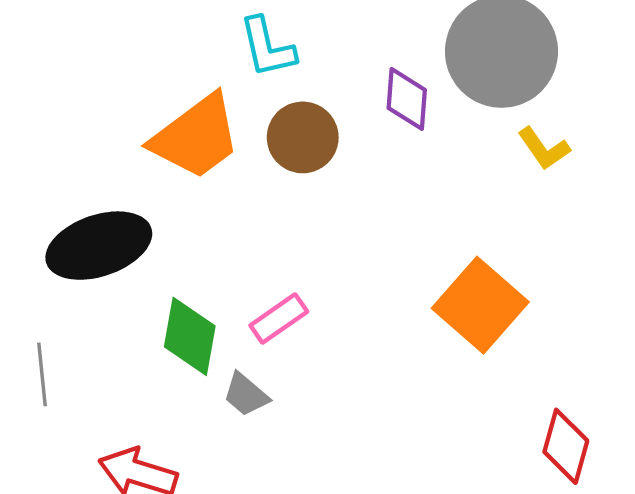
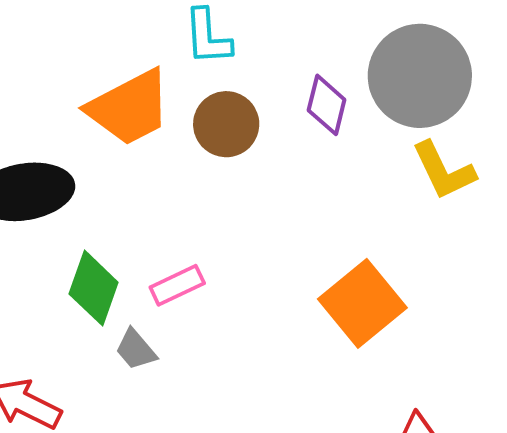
yellow L-shape: (544, 149) -> (444, 171), size x1.4

